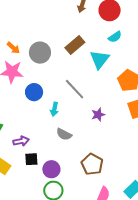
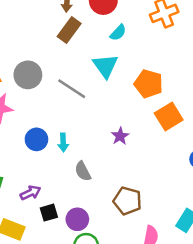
brown rectangle: (75, 45) -> (69, 30), moved
gray line: (75, 89) -> (72, 89), moved
blue circle: (34, 92) -> (36, 139), moved
gray semicircle: (64, 134) -> (83, 171), turned 49

